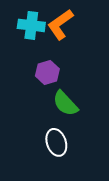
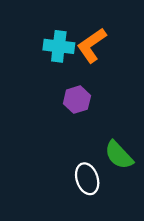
green semicircle: (65, 103) -> (119, 155), moved

